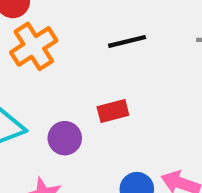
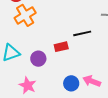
black line: (127, 41) -> (82, 33), moved

